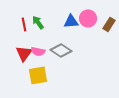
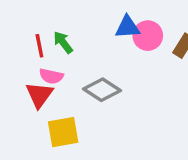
blue triangle: (71, 21) -> (127, 27), moved
pink semicircle: (38, 51) -> (51, 76), moved

